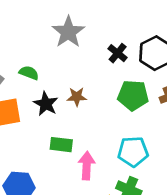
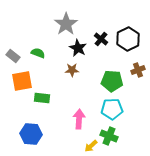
green pentagon: (133, 95) -> (112, 81), moved
black star: (46, 104) -> (78, 48), moved
green rectangle: (61, 145) -> (42, 98), moved

